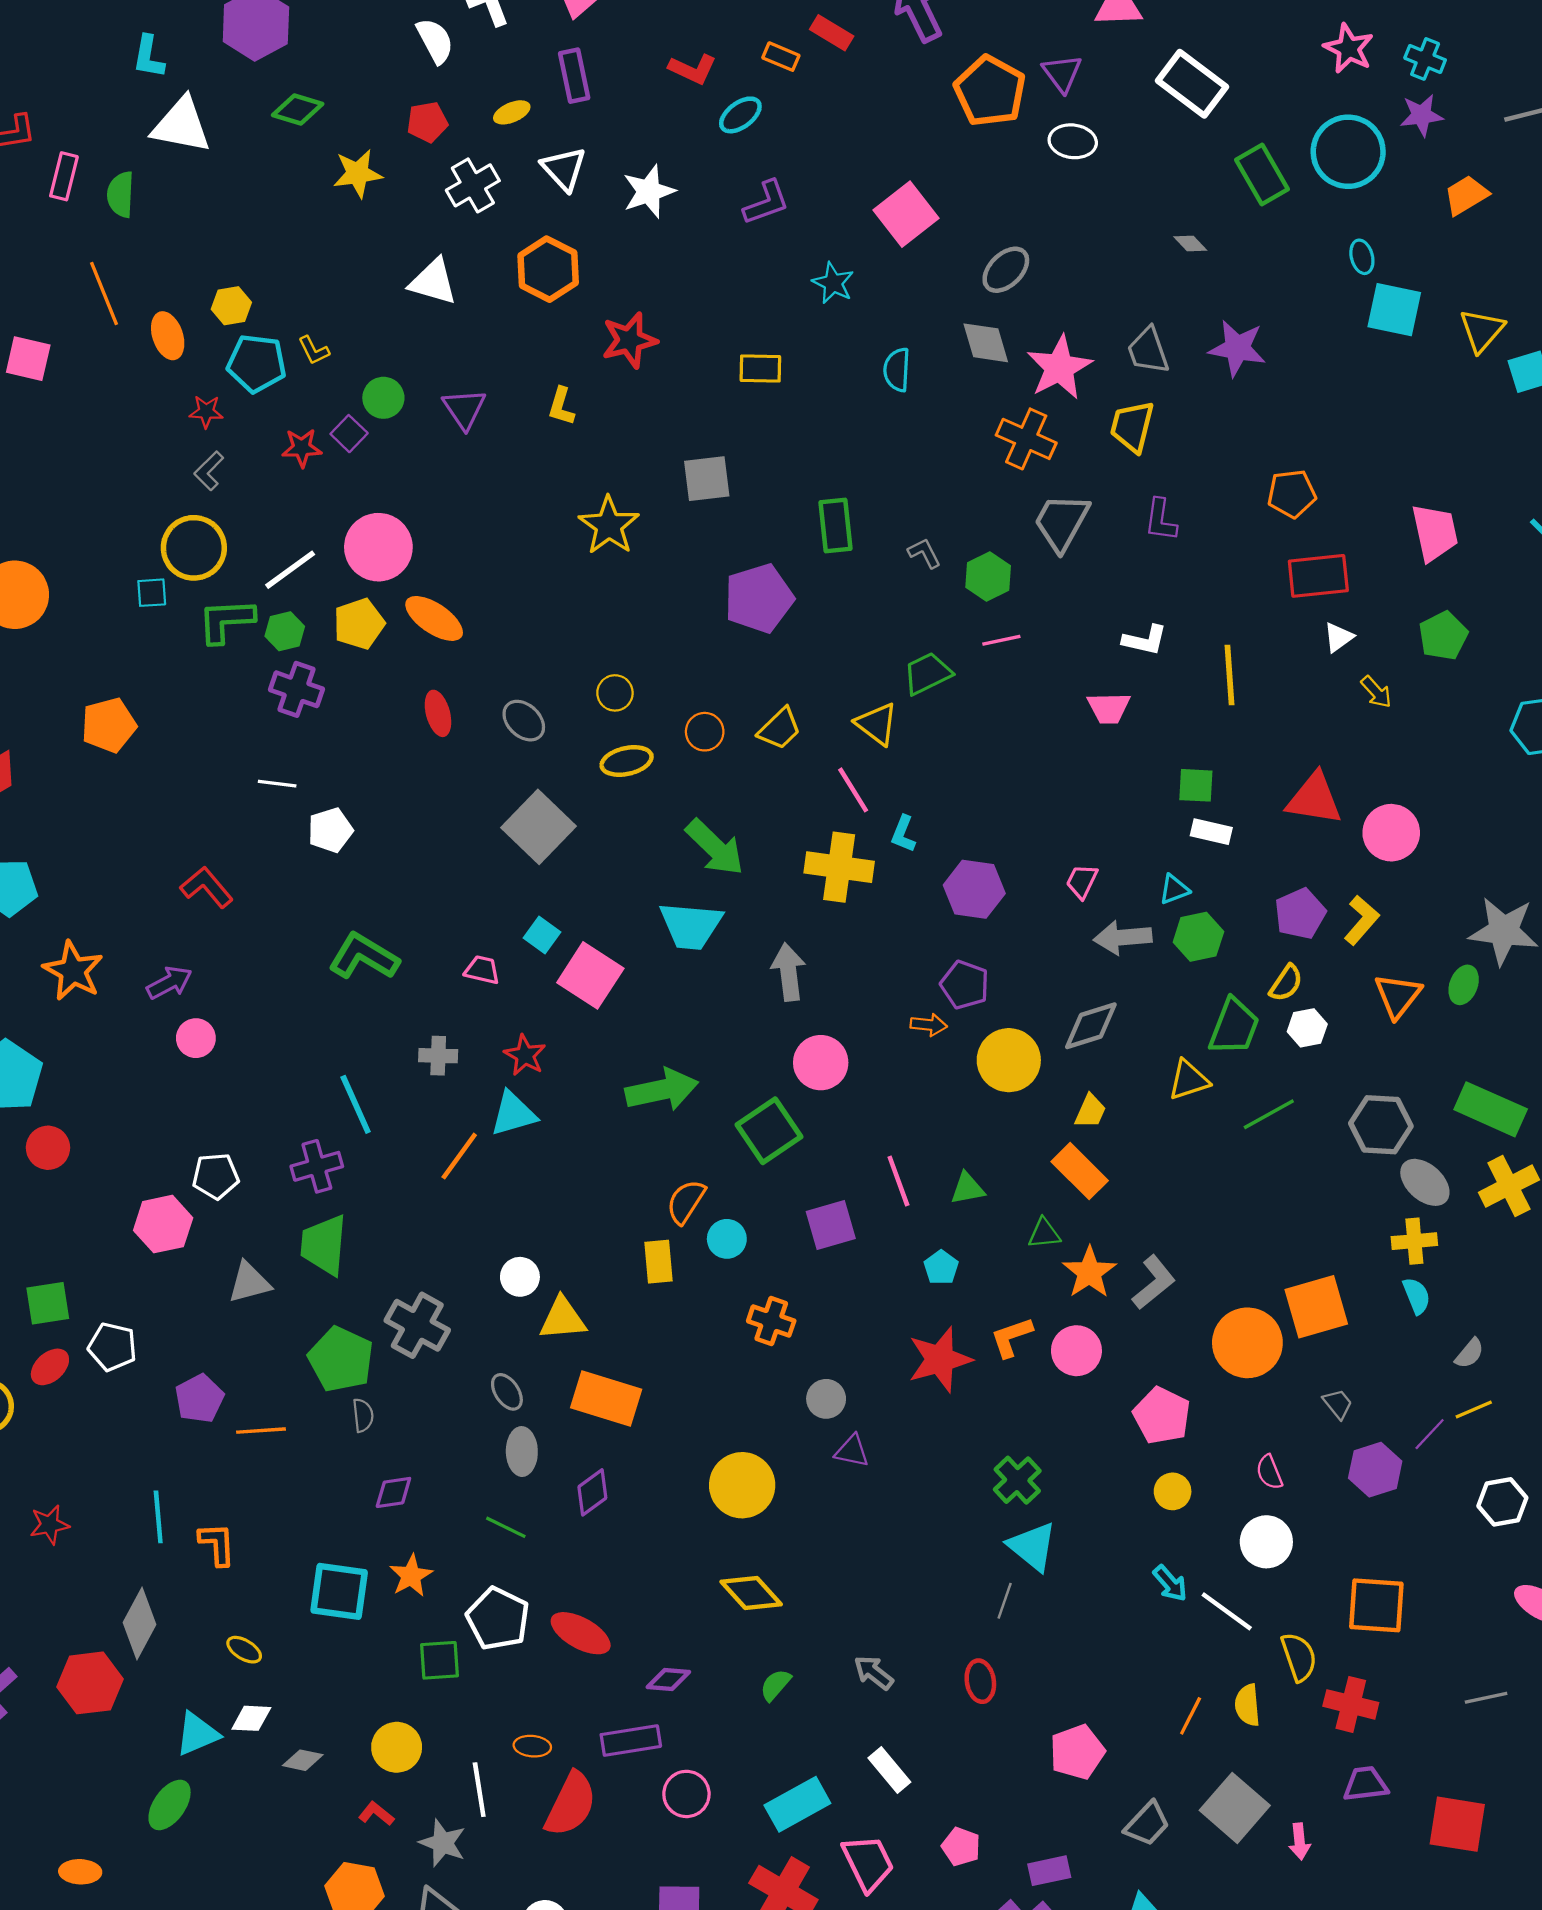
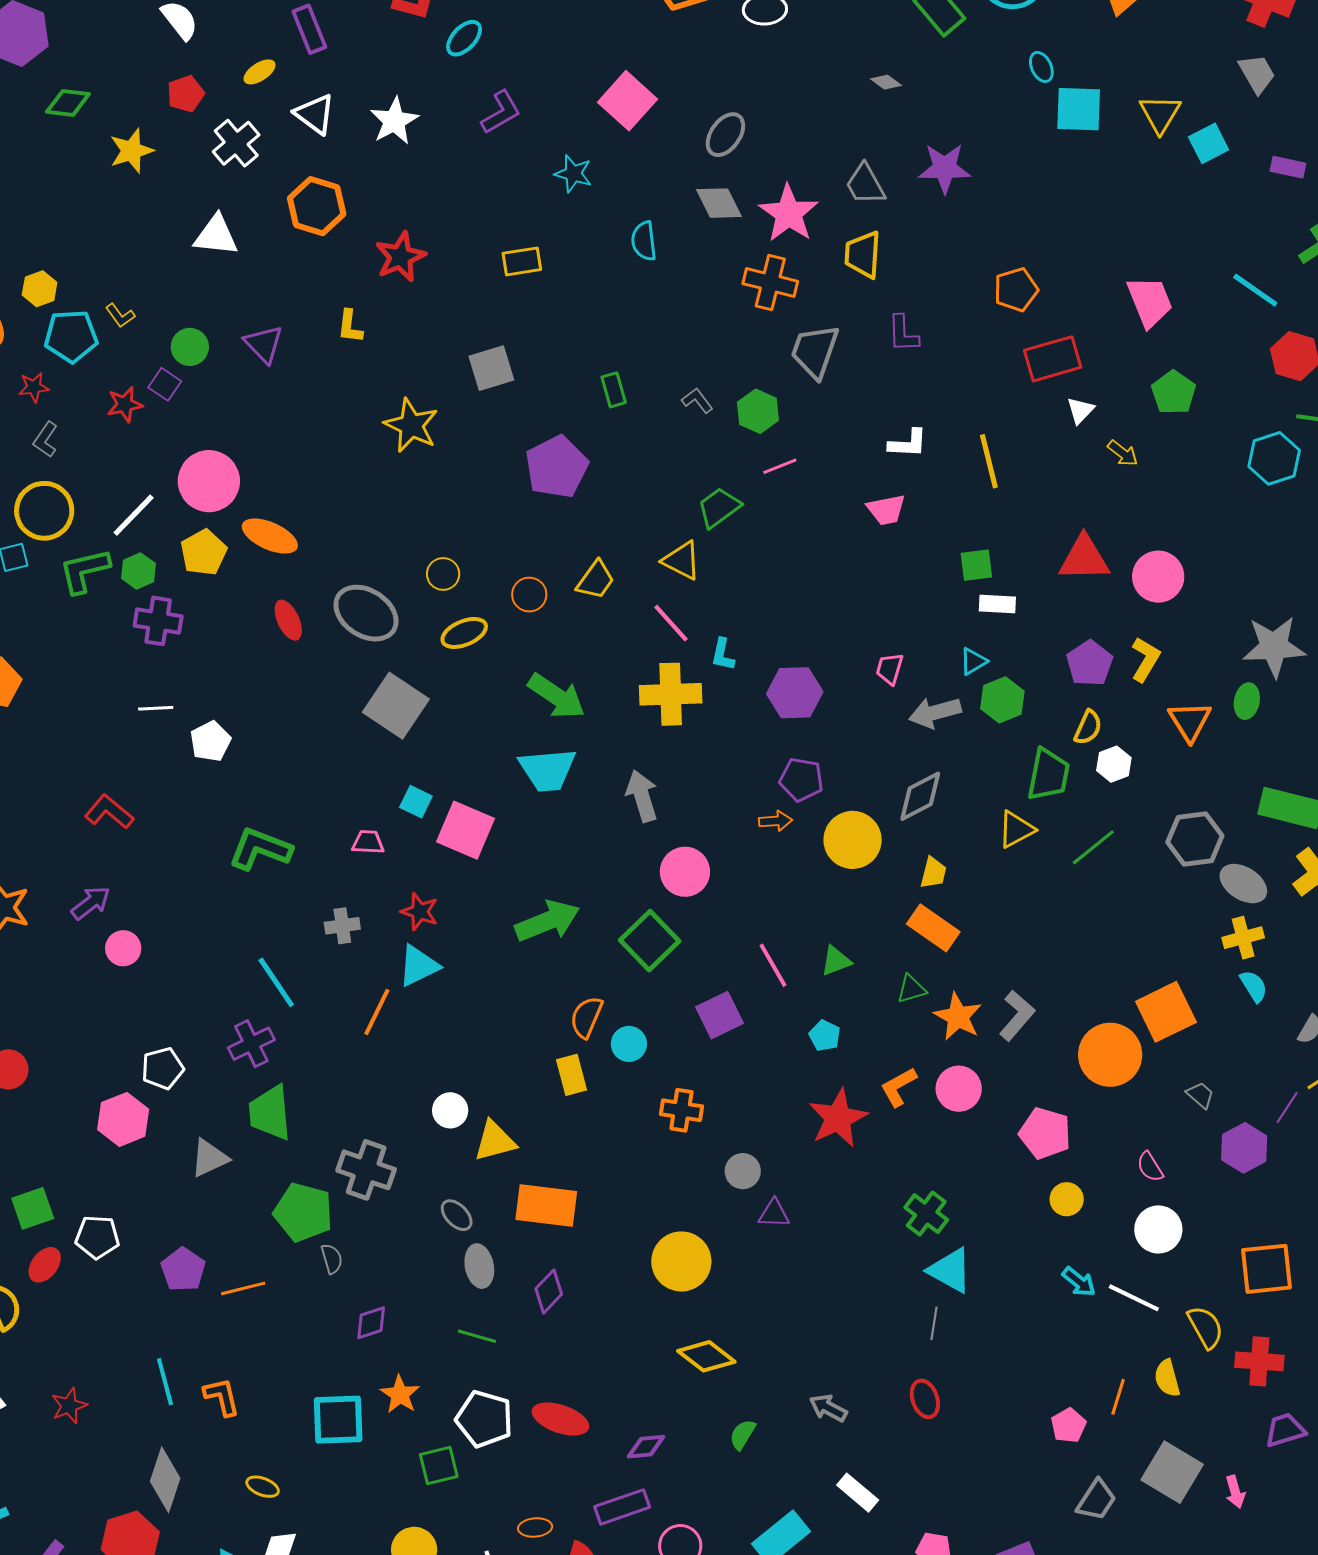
green rectangle: (836, 526) -> (614, 390), size x0.7
gray ellipse: (524, 721) -> (366, 613), size x1.6
pink pentagon: (1077, 1752) -> (1068, 1425), moved, size x0.7

